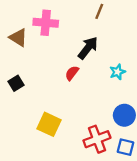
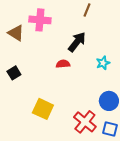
red semicircle: (72, 73) -> (63, 64), turned 48
red cross: (97, 139) -> (85, 122), turned -30

